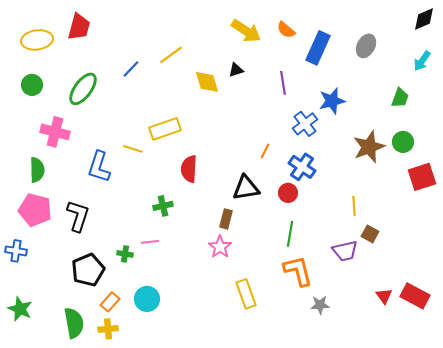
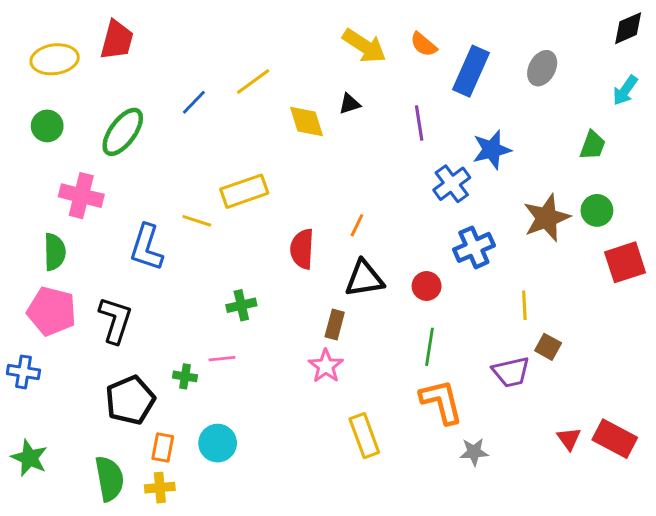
orange line: (265, 151) -> (357, 225), moved
blue cross: (302, 167) -> (474, 247), moved, turned 32
red semicircle: (189, 169) -> (302, 249), moved
orange rectangle: (110, 302) -> (163, 448), turned -30

